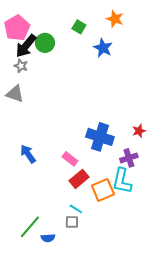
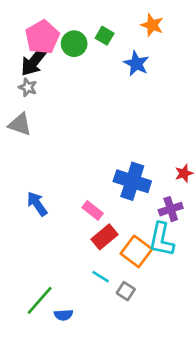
pink pentagon: (17, 28) -> (42, 37), moved
green circle: (45, 43) -> (74, 44), moved
orange square: (103, 190) -> (136, 251), turned -30
gray square: (72, 222) -> (126, 291), moved, turned 32

